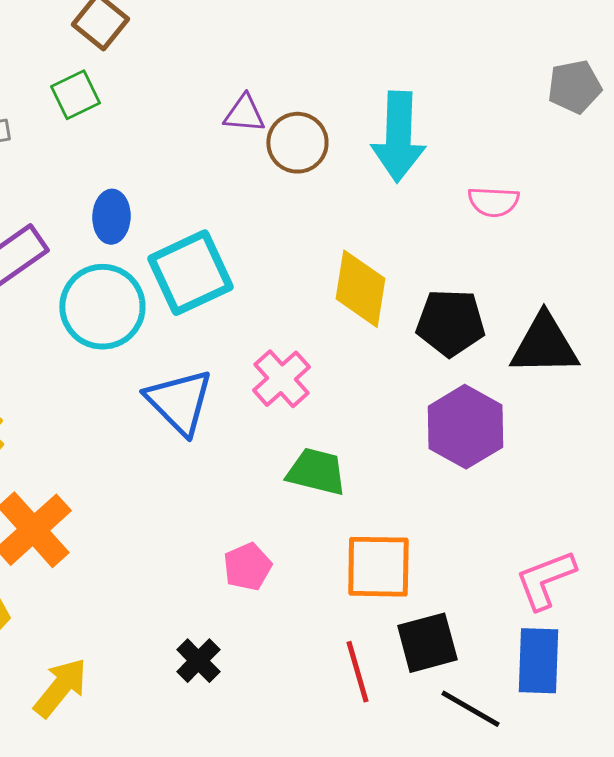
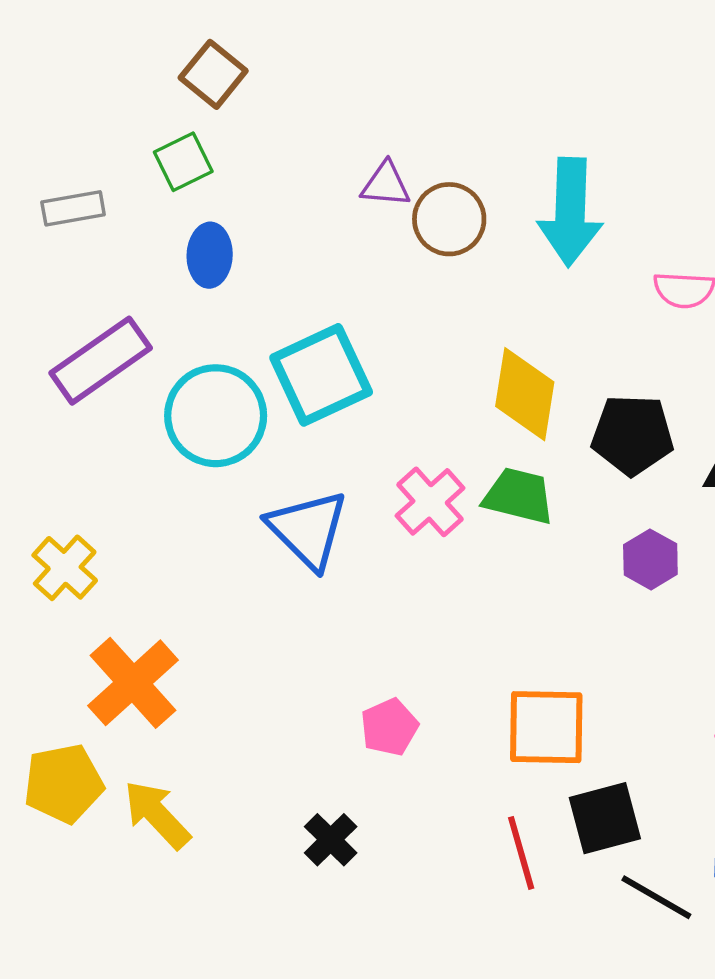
blue ellipse: (111, 217) -> (210, 255), moved
purple hexagon: (465, 427) -> (650, 559), size x0.6
green trapezoid: (316, 472) -> (519, 496), moved
yellow arrow: (60, 688) -> (157, 815), moved, turned -82

